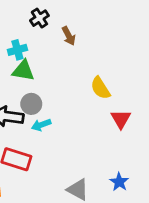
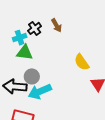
black cross: (39, 18) -> (35, 28), moved
cyan arrow: (41, 125) -> (40, 91), size x1.6

